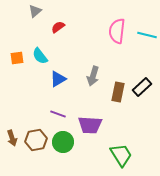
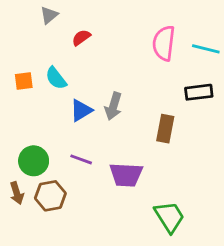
gray arrow: (93, 76) -> (113, 106), moved
black rectangle: (142, 87) -> (199, 92), moved, turned 36
green circle: (63, 142) -> (34, 161), moved

